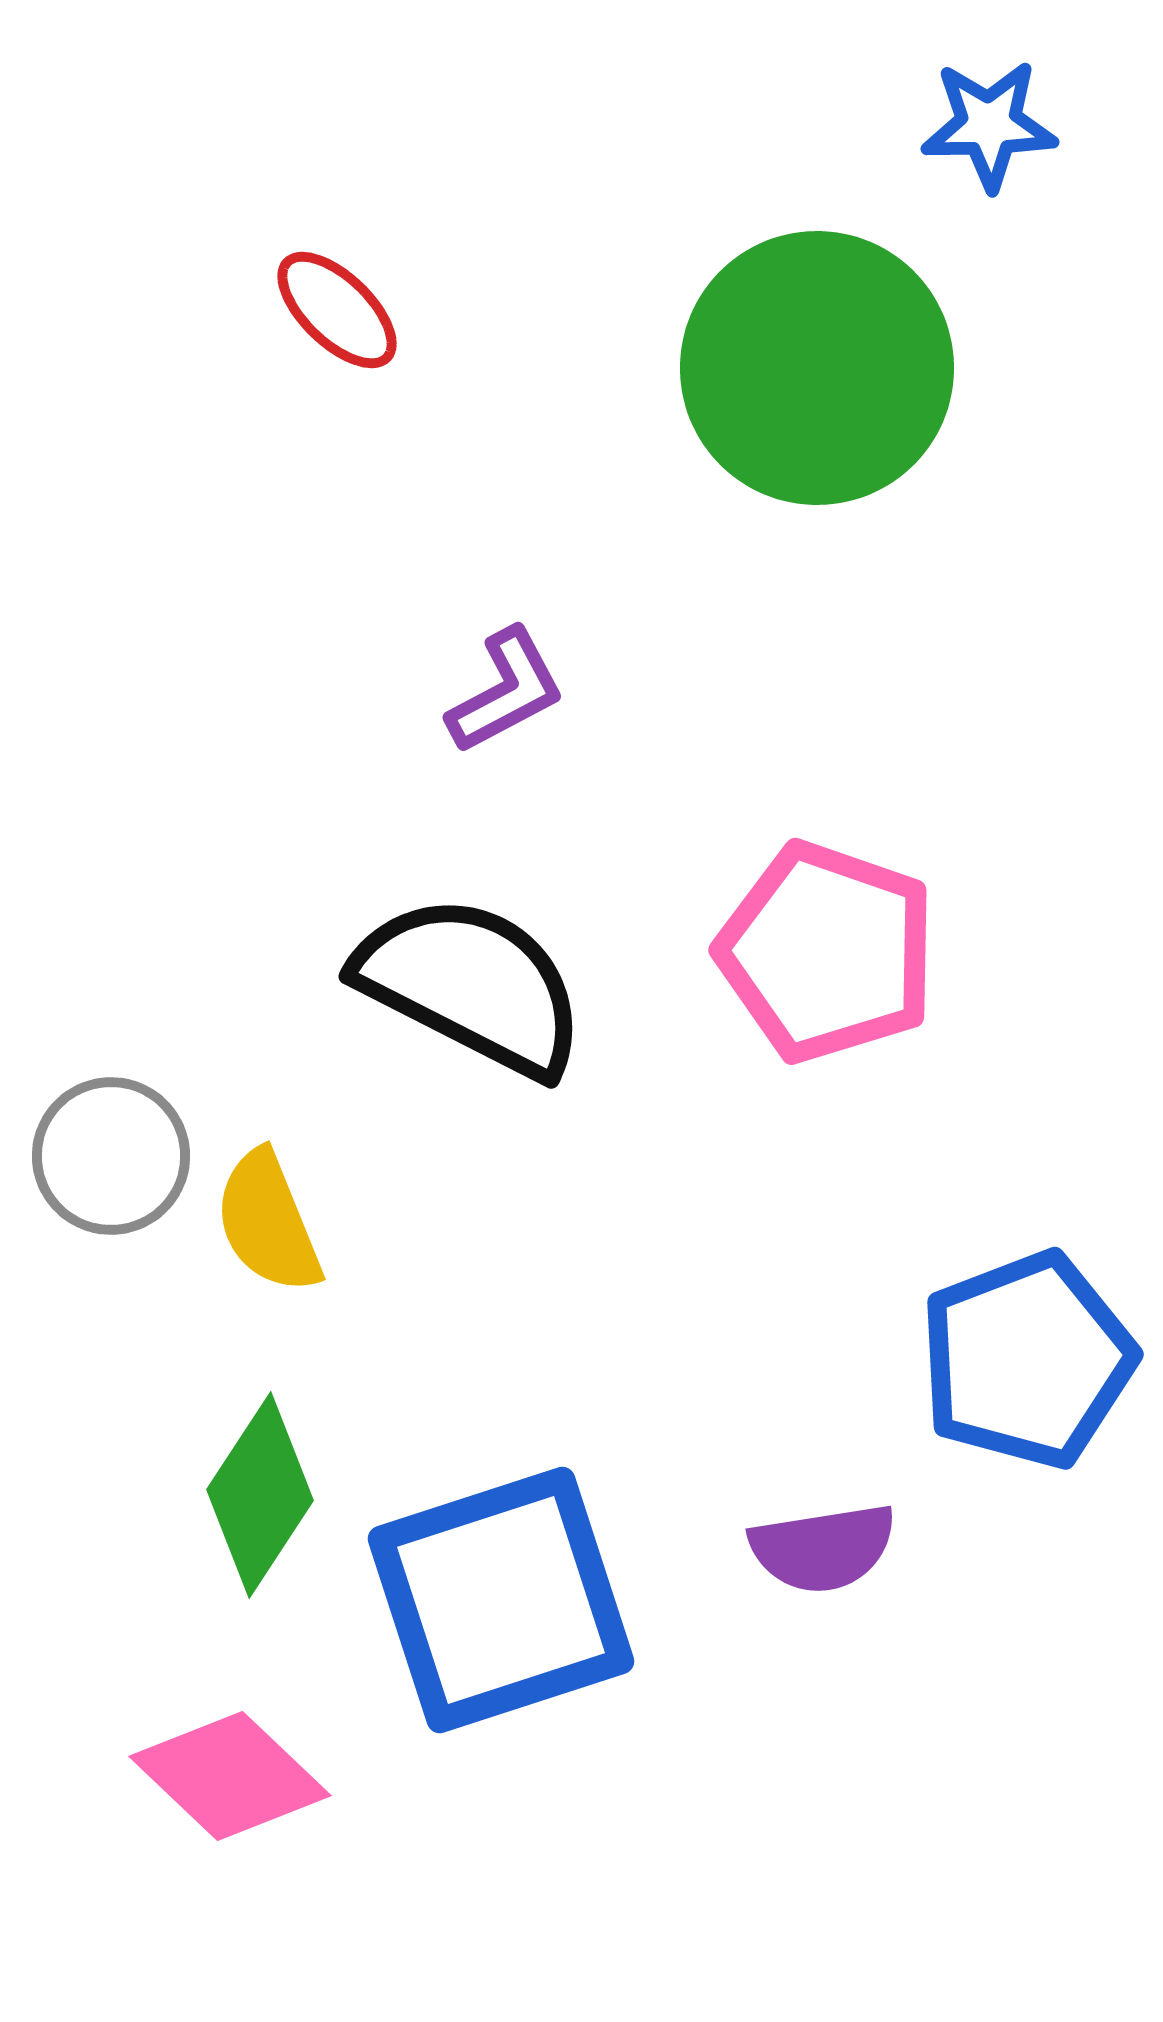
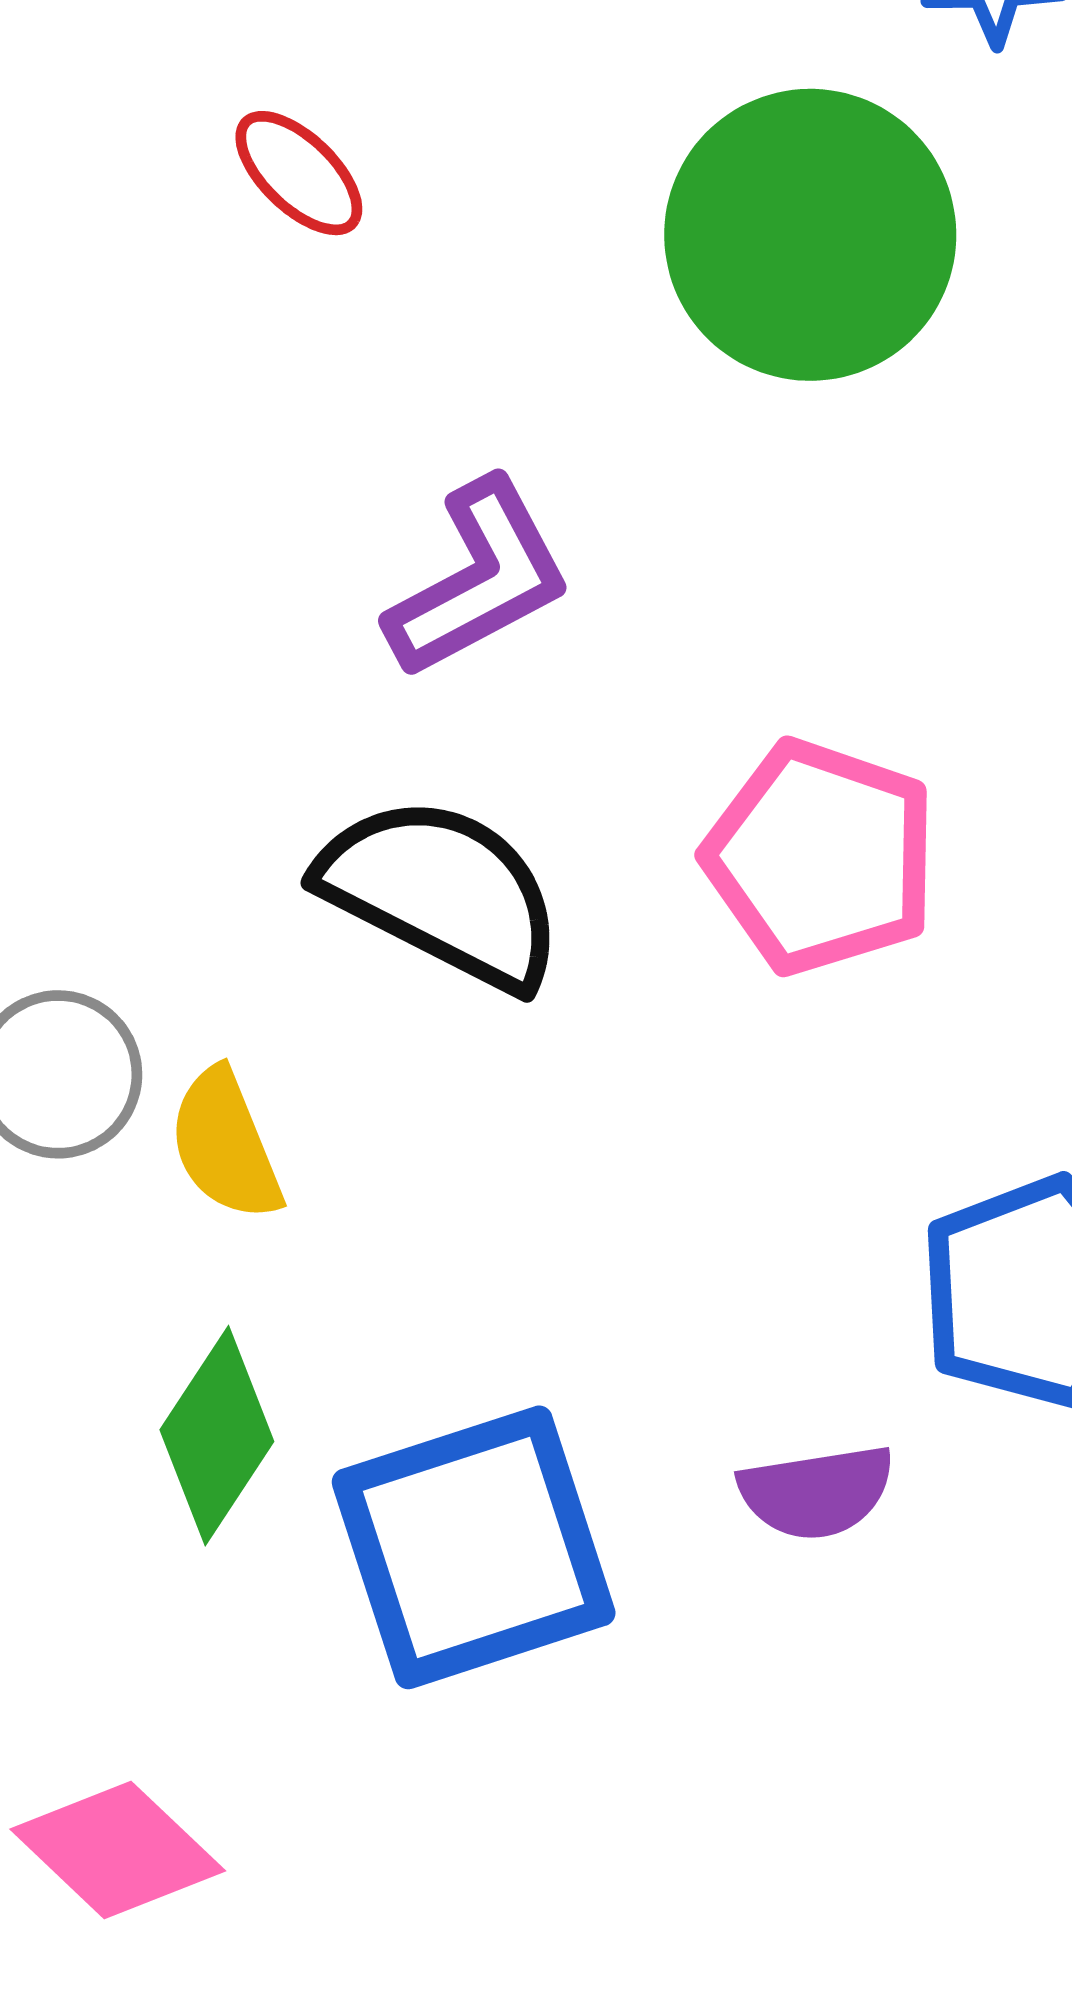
purple L-shape: (506, 691) -> (479, 579), size x1.5
pink diamond: (230, 1776) -> (118, 1850), moved

